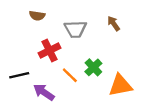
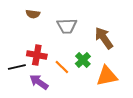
brown arrow: (114, 23) -> (104, 38), moved, size x1.6
red cross: (50, 50) -> (37, 55), moved, turned 36

